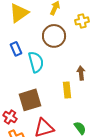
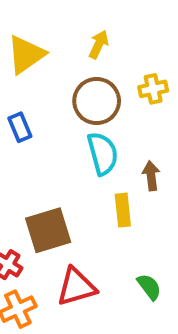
yellow cross: (82, 21) -> (153, 89), moved
cyan semicircle: (36, 62) -> (103, 154), moved

